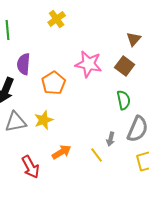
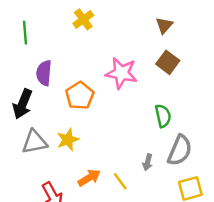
brown triangle: (134, 39) -> (164, 25), moved
brown square: (125, 66) -> (168, 62), moved
yellow line: (97, 155) -> (120, 181), moved

